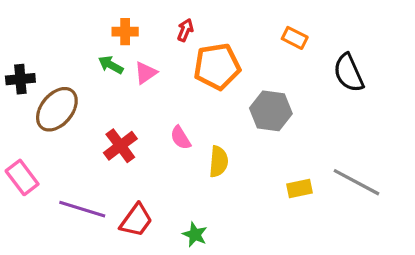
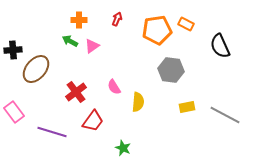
orange pentagon: (217, 66) -> (157, 30), moved
yellow rectangle: (299, 189) -> (187, 107), moved
red trapezoid: (136, 220) -> (93, 121), moved

